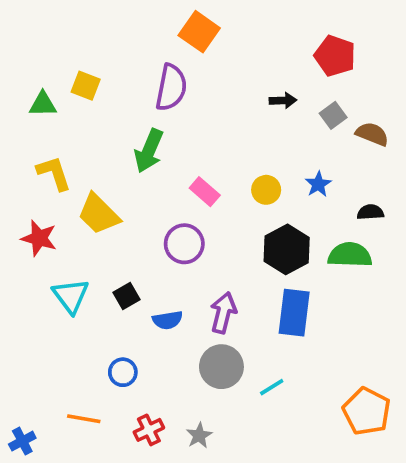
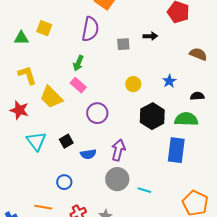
gray square: (333, 115) -> (123, 44), moved, turned 32
green arrow: (149, 151) -> (78, 63), size x0.7
yellow circle: (266, 190) -> (133, 84), moved
pink rectangle: (205, 192) -> (78, 85), moved
blue rectangle: (294, 313) -> (176, 150), moved
cyan line: (272, 387) -> (144, 190), turned 48

